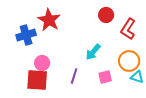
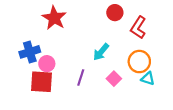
blue cross: (26, 35) -> (30, 52), moved
pink square: (105, 77) -> (114, 79), turned -32

